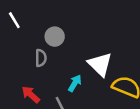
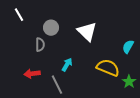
white triangle: (100, 64) -> (87, 32), moved
red arrow: (31, 95) -> (32, 74), turned -49

